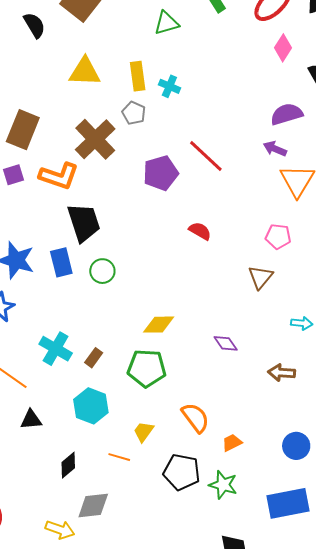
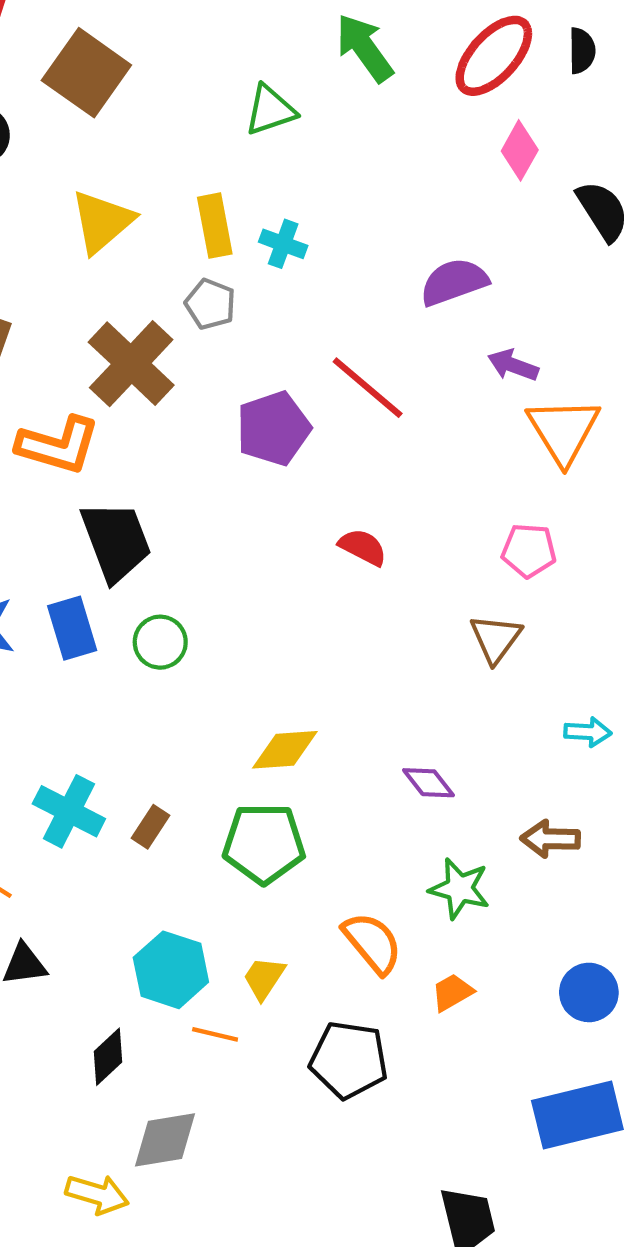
yellow triangle: (85, 72) -> (102, 222), turned -40
purple semicircle: (287, 114) -> (454, 282), moved
cyan hexagon: (91, 406) -> (171, 970), moved
green star: (223, 485) -> (459, 889), moved

